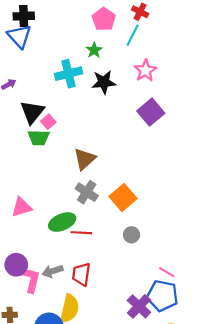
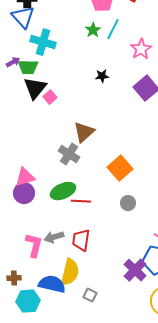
cyan line: (133, 35) -> (113, 29), moved
cyan cross: (69, 74) -> (43, 42), moved, turned 30
black star: (104, 82) -> (102, 76), moved, size x0.6
green trapezoid: (39, 138) -> (28, 67), moved
gray cross: (87, 192) -> (69, 154), moved
purple circle: (16, 265) -> (24, 193), moved

